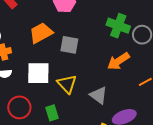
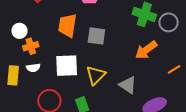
orange trapezoid: (41, 33) -> (67, 25), turned -50
yellow triangle: (67, 84) -> (96, 75), turned 30

